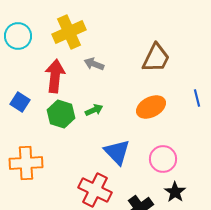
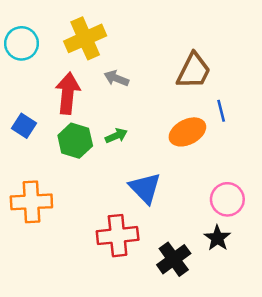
blue line: (197, 98) -> (221, 111), moved
pink circle: (163, 159) -> (227, 199), moved
red cross: (95, 190) -> (118, 236), turned -32

